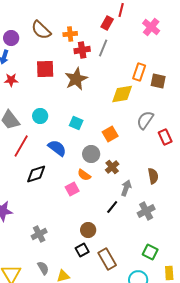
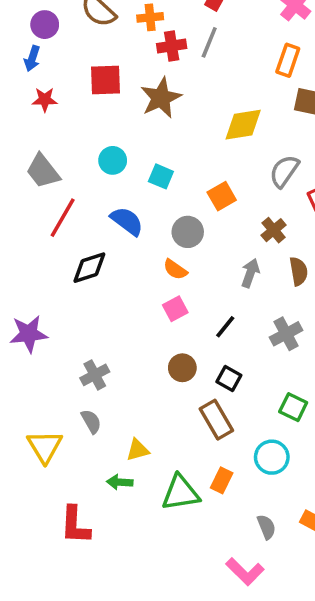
orange rectangle: (139, 72) -> (288, 60), moved
cyan circle: (40, 116) -> (113, 160), moved
brown cross: (112, 167) -> (274, 230), moved
gray arrow: (126, 188) -> (250, 273), moved
pink square: (72, 189) -> (175, 309), moved
black square: (82, 250) -> (229, 378), moved, turned -32
gray semicircle: (43, 268) -> (91, 421), moved

